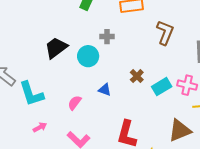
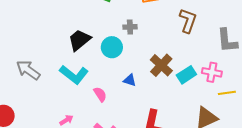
brown cross: (137, 76) -> (161, 65), size x1.6
cyan L-shape: (31, 94) -> (74, 75), moved, turned -32
pink semicircle: (75, 103) -> (100, 94), turned 112

